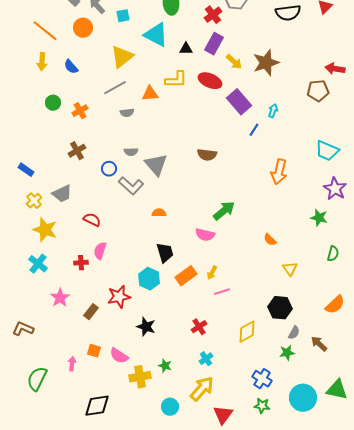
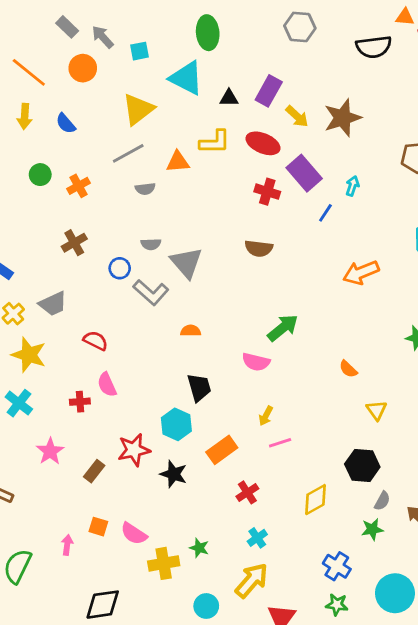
red cross: (213, 15) -> (267, 192), moved, turned -36
orange arrow: (279, 172) -> (361, 272), turned 55
pink semicircle: (100, 251) -> (107, 385), turned -42
orange rectangle: (186, 276) -> (222, 450), moved
black star: (146, 327) -> (174, 474), moved

